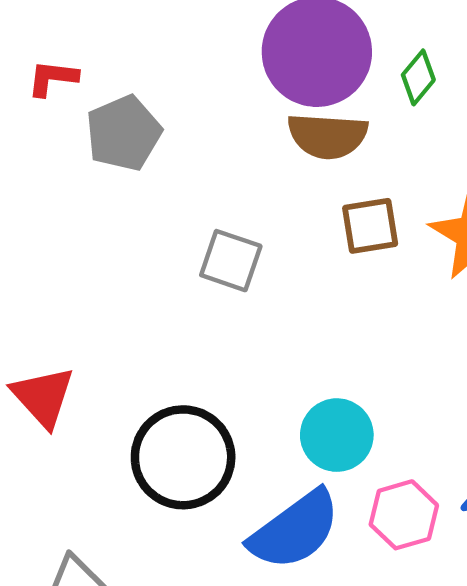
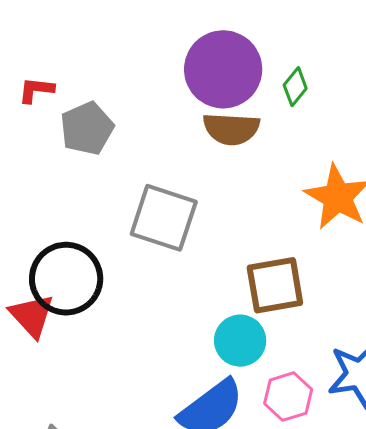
brown square: (370, 226) -> (275, 285), moved, size x1.4
gray square: (231, 261) -> (164, 218), size x1.5
black circle: (183, 457) -> (66, 279), moved

